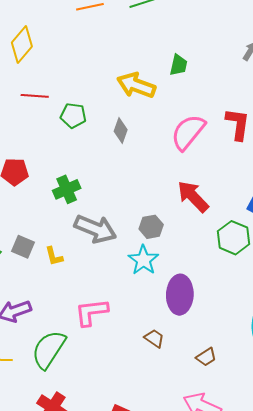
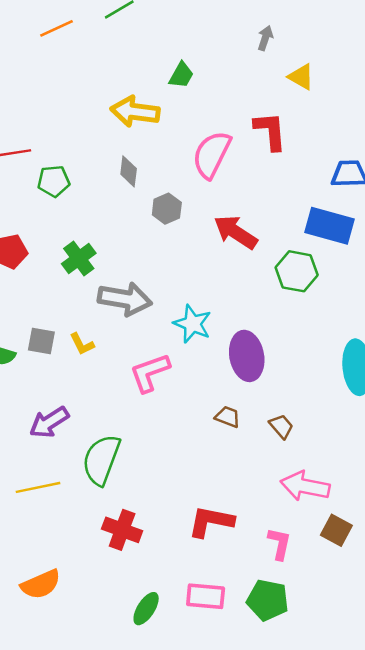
green trapezoid: (179, 65) -> (181, 75), turned 30
green pentagon: (73, 116) -> (54, 181), moved
gray hexagon: (151, 227) -> (167, 209), moved
pink L-shape: (91, 312) -> (150, 373), moved
brown trapezoid: (206, 357) -> (281, 426), moved, turned -85

